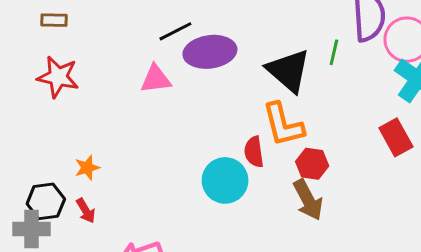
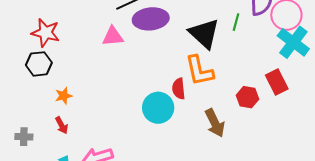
red hexagon: (312, 164) -> (248, 97), moved
black hexagon: (46, 201) -> (39, 64), moved
gray cross: (31, 229) -> (24, 137), size x0.7

